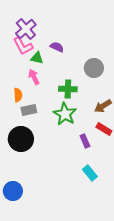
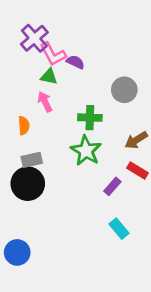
pink L-shape: (23, 46) -> (53, 54), moved
gray rectangle: (29, 110) -> (32, 160), moved
purple rectangle: (85, 141) -> (112, 186), turned 64

